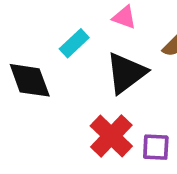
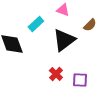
red cross: (111, 136) -> (56, 74), size x0.6

